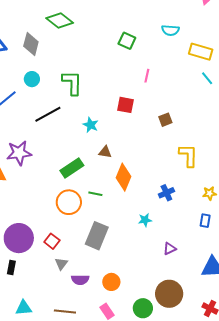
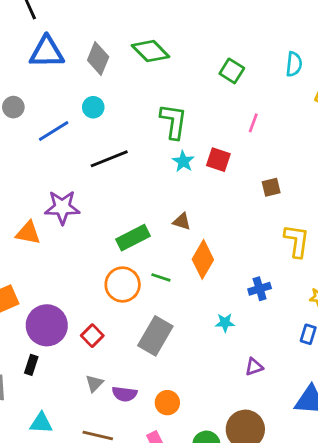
green diamond: (60, 20) -> (151, 51), moved
cyan semicircle: (170, 30) -> (294, 64), turned -96
green L-shape: (72, 83) -> (173, 121), moved
cyan star: (91, 125) -> (183, 161), moved
gray triangle: (61, 264) -> (94, 383), moved

